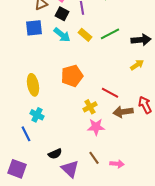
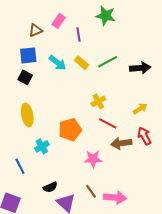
black square: (62, 14) -> (25, 77), moved
yellow arrow: (137, 65) -> (140, 109), moved
orange pentagon: (72, 76) -> (70, 130), moved
yellow cross: (90, 107) -> (98, 101), moved
cyan cross: (37, 115) -> (42, 146), moved, turned 32
pink arrow: (117, 164) -> (115, 198), size x1.5

